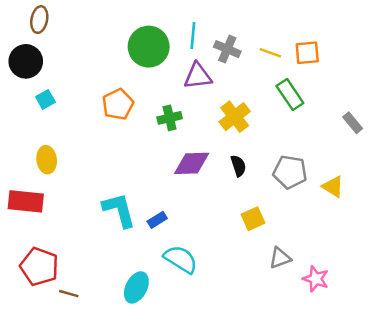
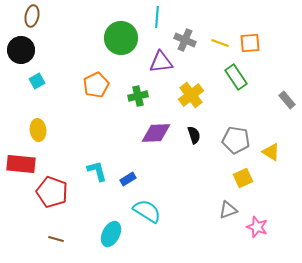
cyan line: (193, 36) -> (157, 17), moved
cyan L-shape: (119, 210) -> (97, 171), size x0.7
yellow square: (253, 219) -> (243, 178), moved
red pentagon: (39, 267) -> (52, 192), moved

